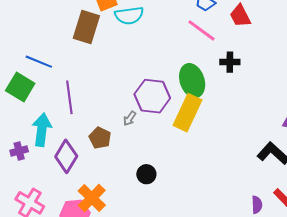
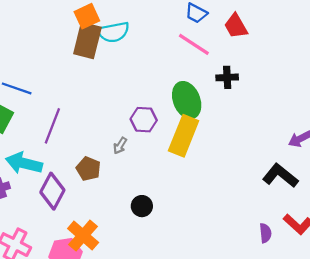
brown rectangle: (86, 27) -> (87, 41), moved
purple hexagon: (152, 96) -> (144, 120), size x0.7
purple line: (69, 97) -> (52, 126), turned 32
cyan arrow: (42, 130) -> (24, 163), turned -80

